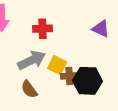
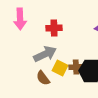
yellow square: (57, 65) -> (60, 68), moved

